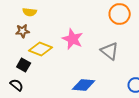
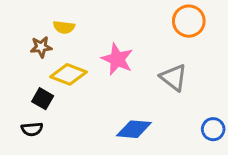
yellow semicircle: (30, 12) -> (64, 27), moved
black semicircle: (17, 85) -> (32, 129), turned 136

